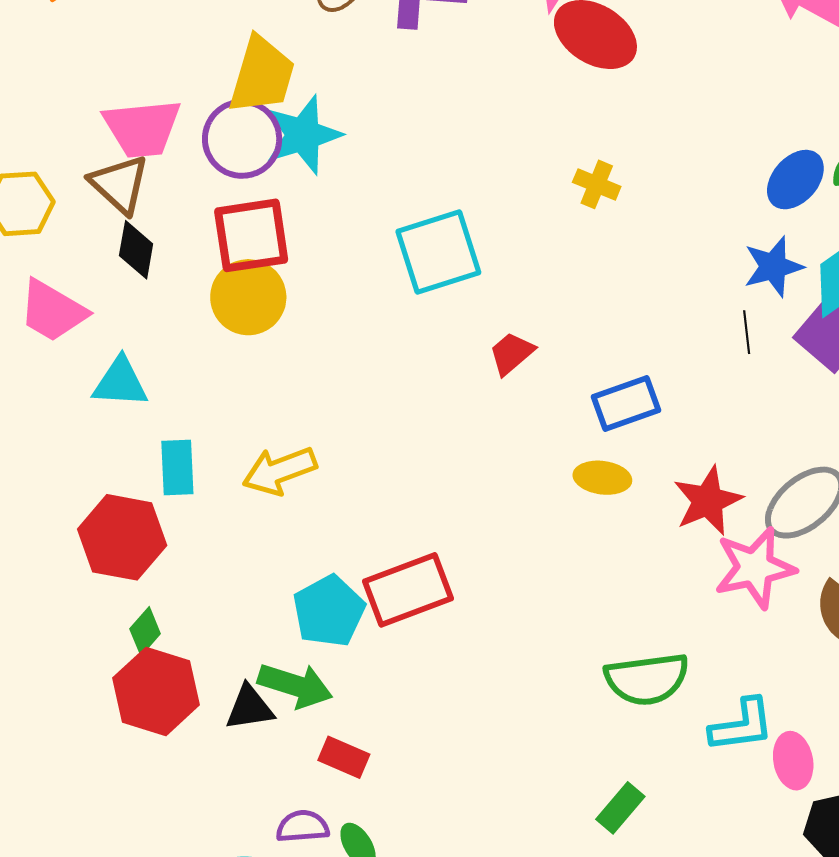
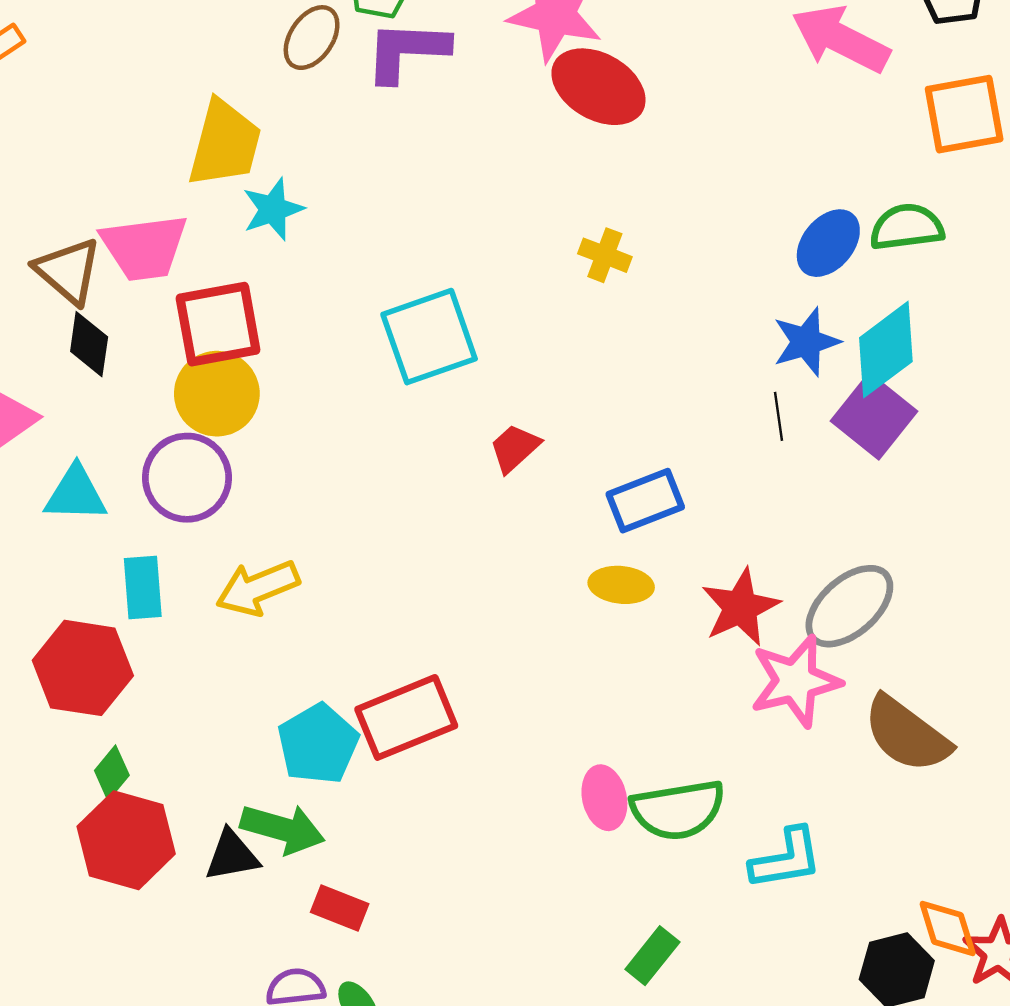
pink trapezoid: (142, 128) -> (144, 247), moved
cyan star: (303, 135) -> (273, 209), size x0.7
purple circle: (242, 139) -> (187, 478), moved
pink ellipse: (793, 761) -> (604, 798), moved

